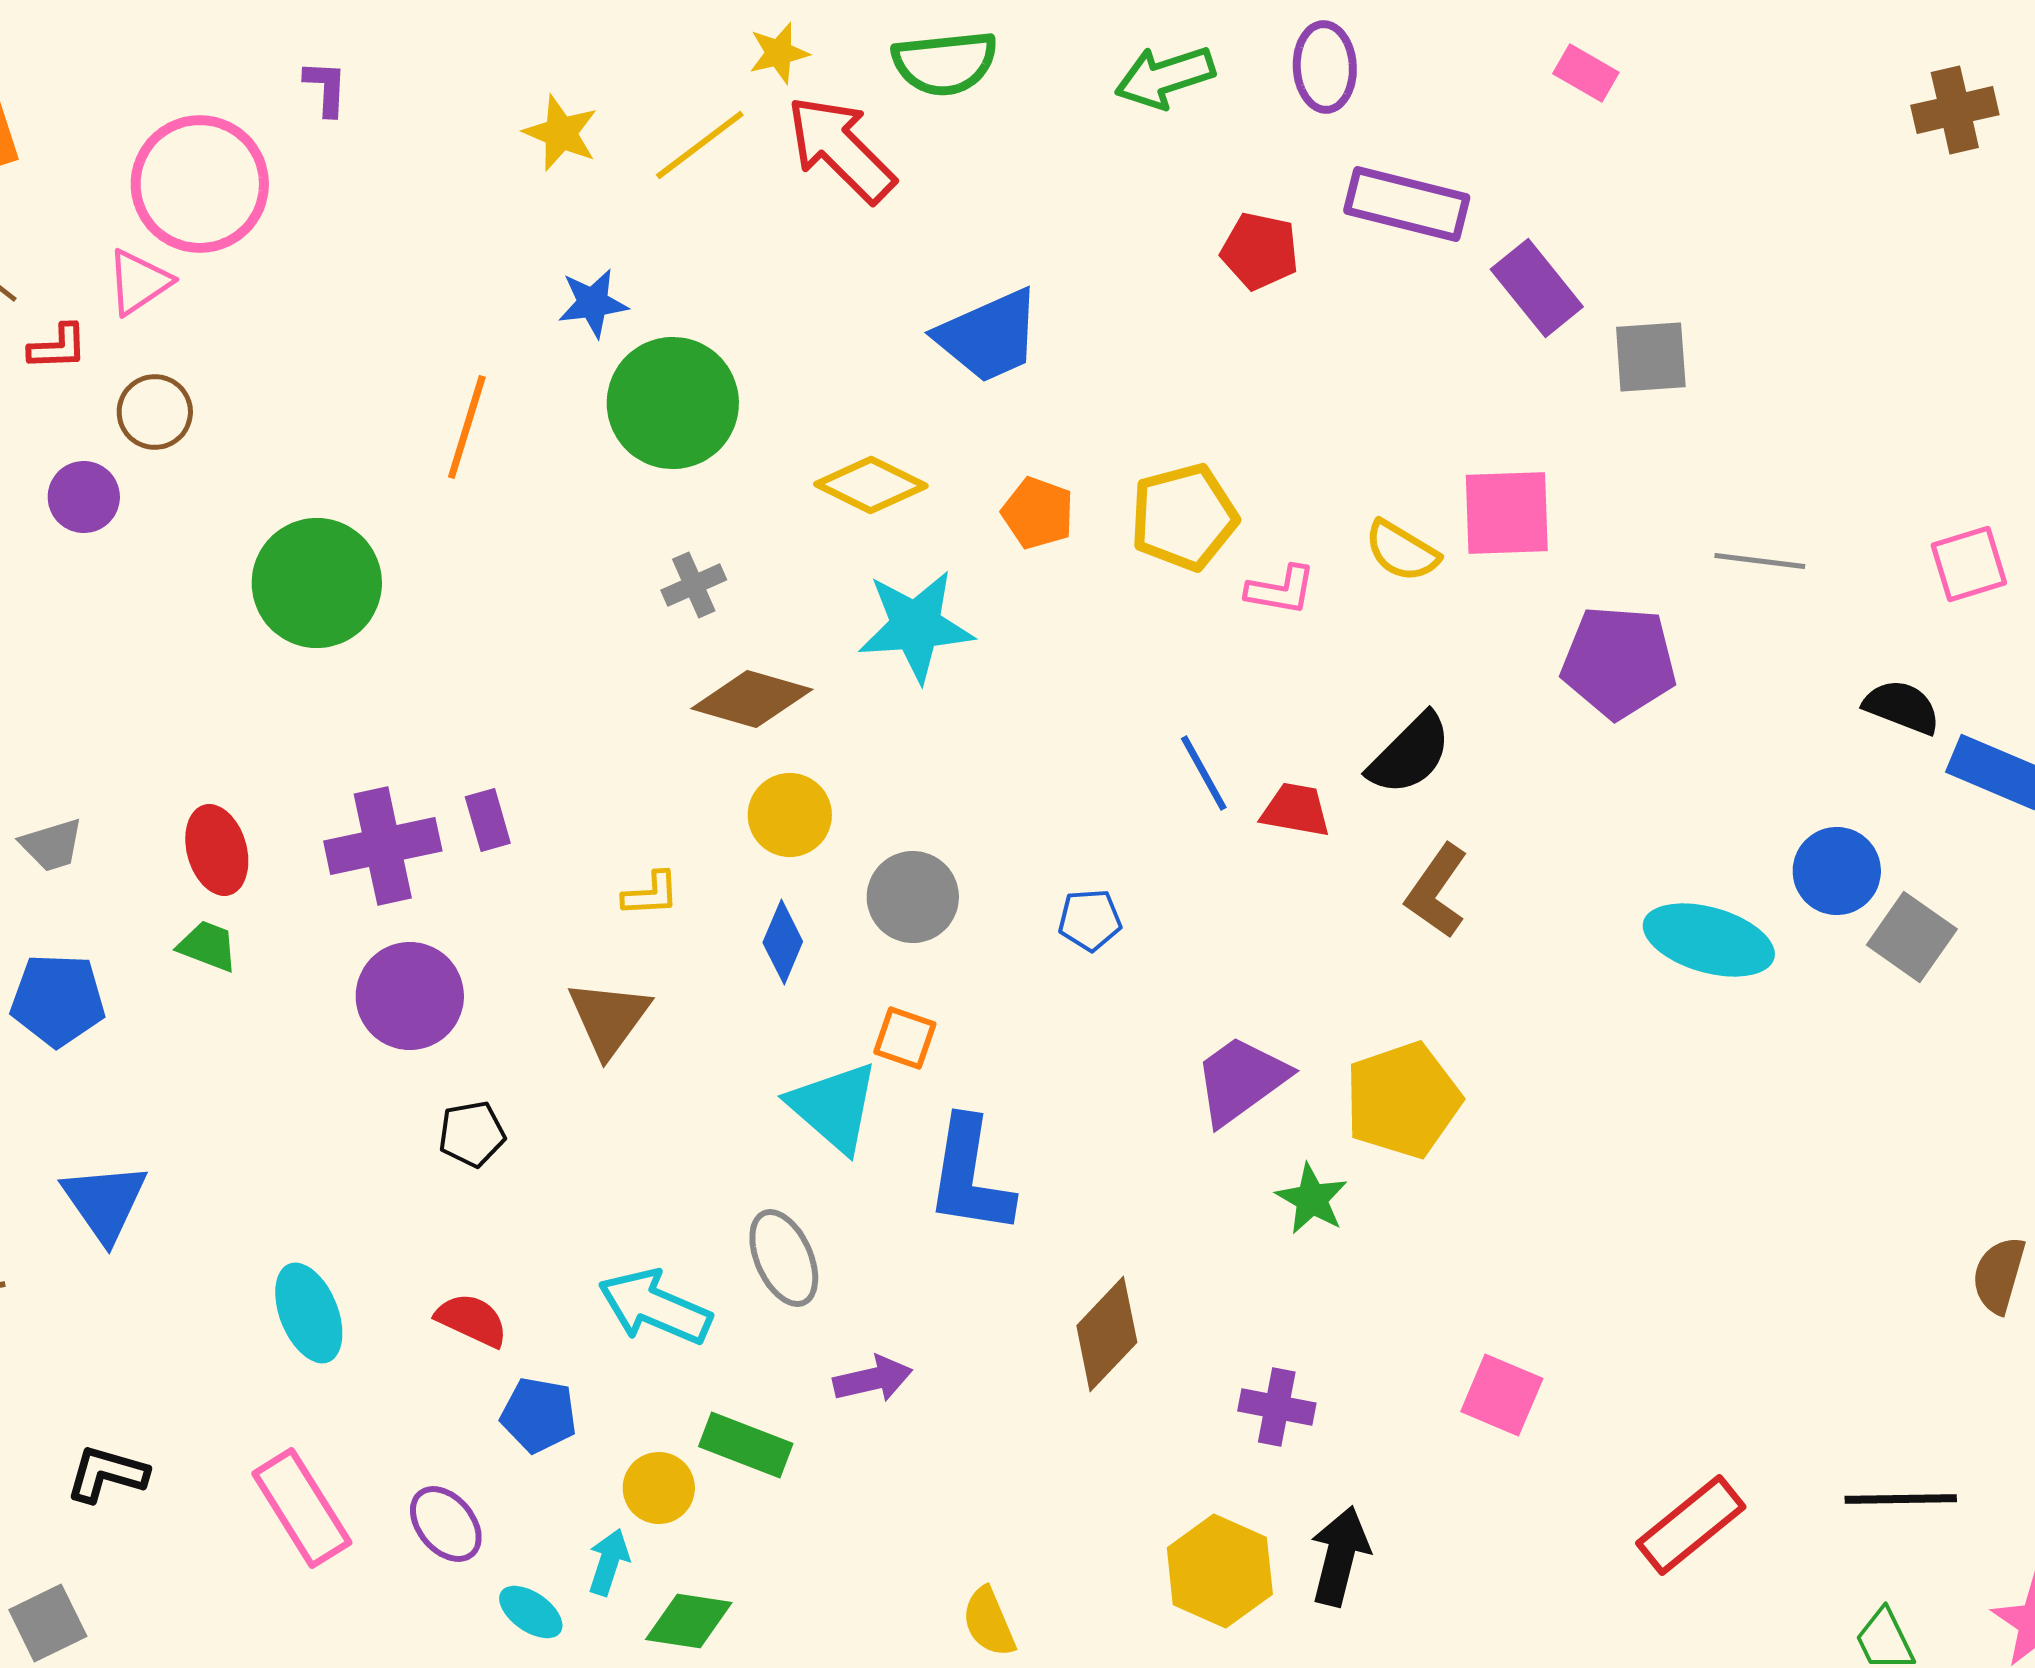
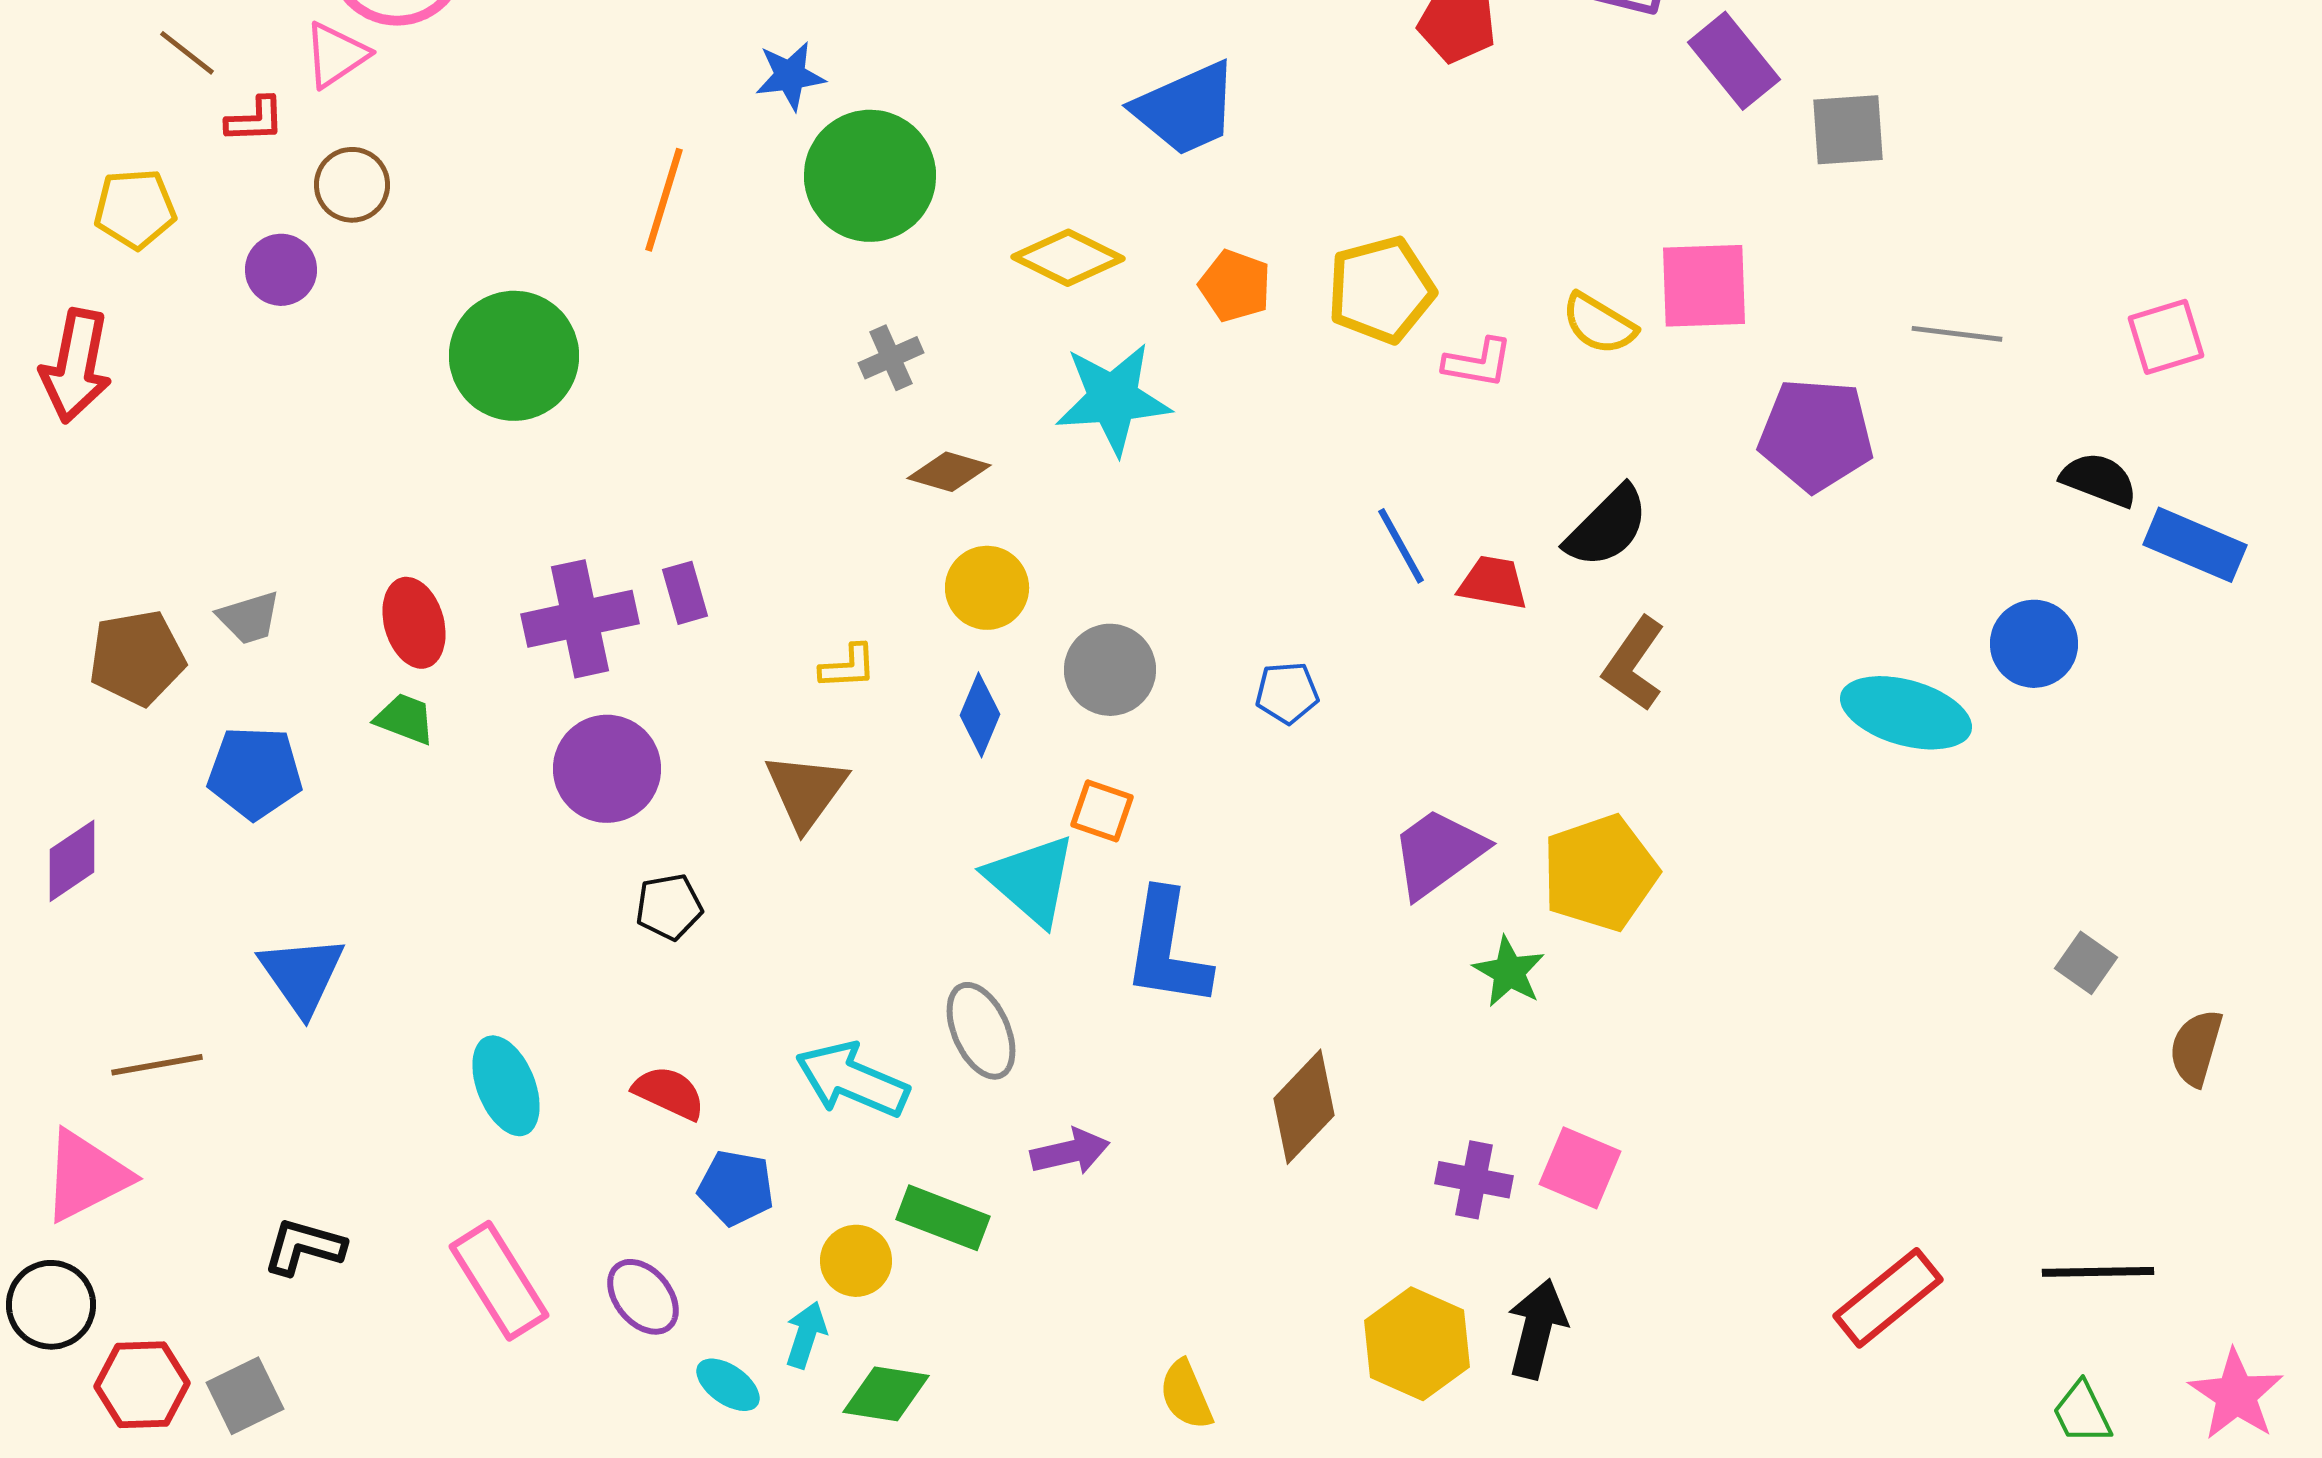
brown diamond: (752, 699) -> (949, 472), size x0.7
gray square: (1912, 937) -> (2086, 963), moved, size x0.7
pink square: (1502, 1395) -> (1580, 1168), moved

